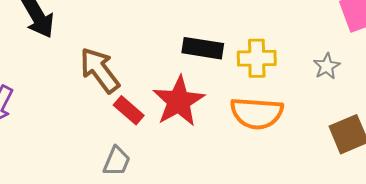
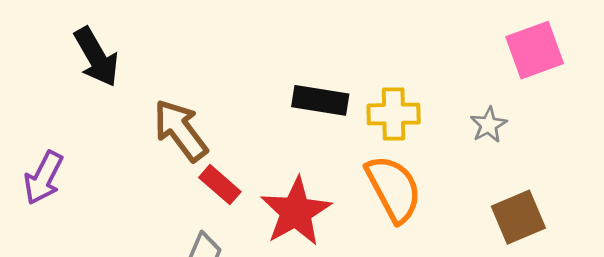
red star: (179, 101) -> (296, 212), moved
orange semicircle: (257, 113) -> (394, 189), turned -122

